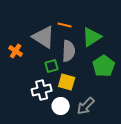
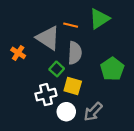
green triangle: (92, 37) -> (99, 19), moved
green square: (52, 66) -> (57, 69), turned -32

